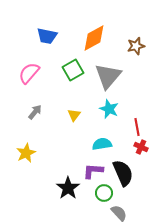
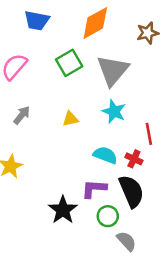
yellow triangle: (74, 115) -> (70, 119), turned 40
cyan semicircle: (102, 144) -> (105, 155), turned 30
red cross: (141, 147) -> (134, 159), moved

